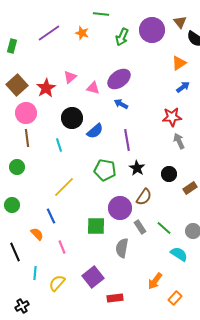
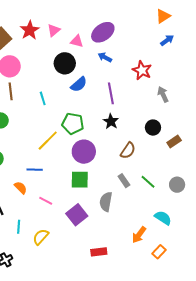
red star: (46, 88) -> (30, 30), moved
red star: (172, 117) -> (142, 70), moved, turned 30
black circle: (72, 118) -> (65, 63), moved
black star: (137, 168) -> (111, 121), moved
green pentagon: (105, 170) -> (73, 123), moved
purple circle: (120, 208) -> (84, 152), moved
blue line: (51, 216) -> (35, 170), turned -63
pink line: (62, 247) -> (46, 201), turned -40
cyan semicircle: (179, 254) -> (163, 218), moved
purple square: (93, 277) -> (77, 215), moved

